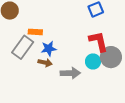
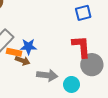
orange rectangle: (35, 32) -> (14, 52), moved
cyan circle: (93, 61) -> (72, 84), moved

